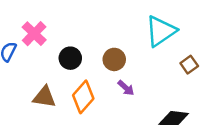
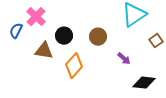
purple arrow: (126, 88) -> (124, 59), moved
brown triangle: (44, 97) -> (44, 51), moved

